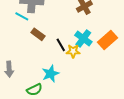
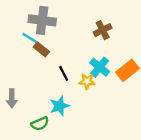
brown rectangle: (38, 34) -> (41, 49), moved
black line: (61, 45) -> (64, 73), moved

